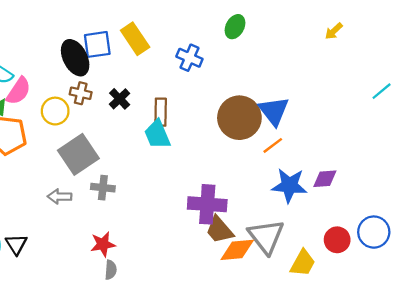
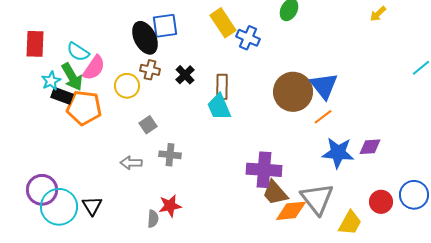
yellow rectangle: (135, 39) -> (223, 23), moved
gray square: (78, 154) -> (148, 125), size x0.5
gray semicircle: (111, 270) -> (153, 219), moved

